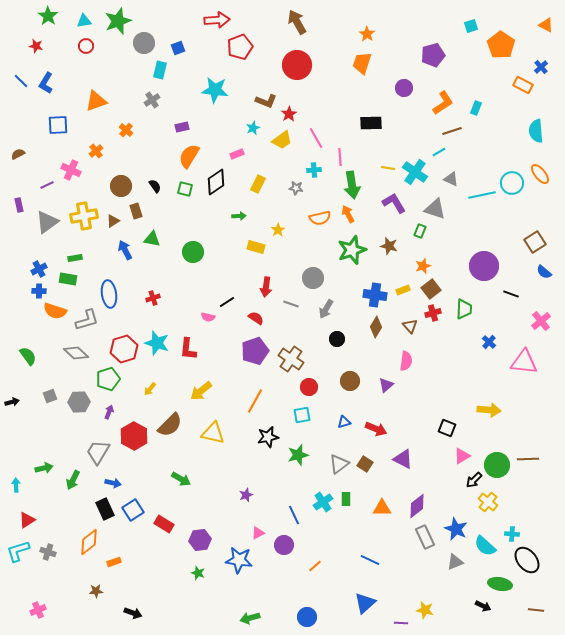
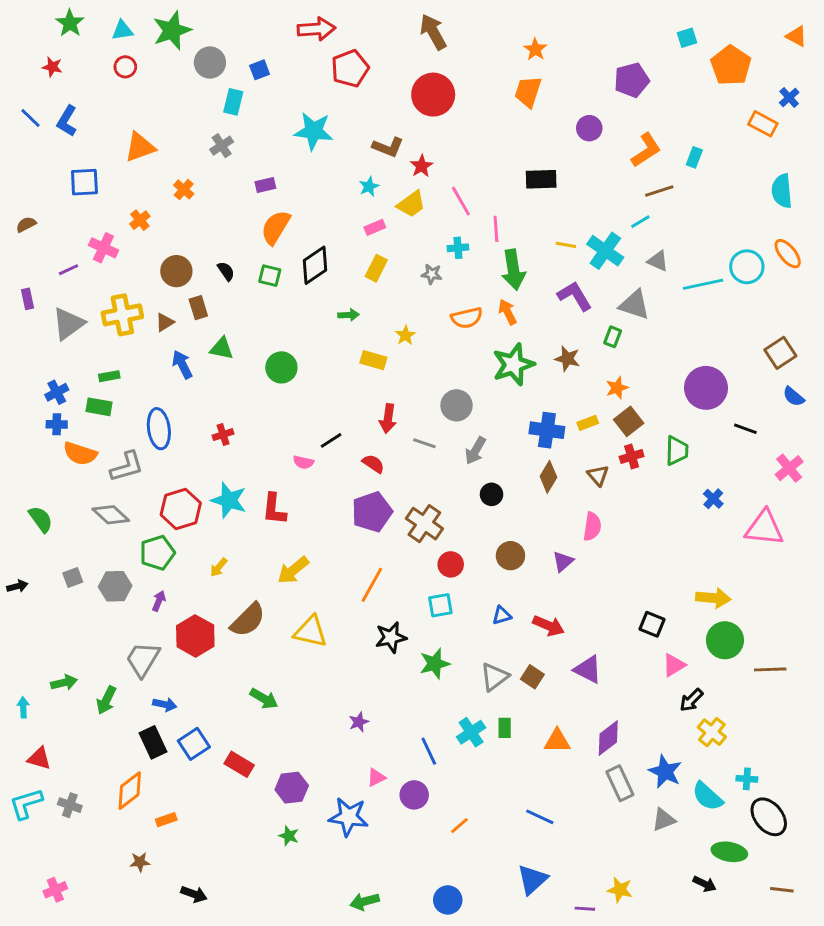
pink rectangle: (237, 154) -> (375, 227), moved
green circle: (497, 465) -> (725, 640), moved
red triangle: (27, 520) -> (39, 758), turned 48

